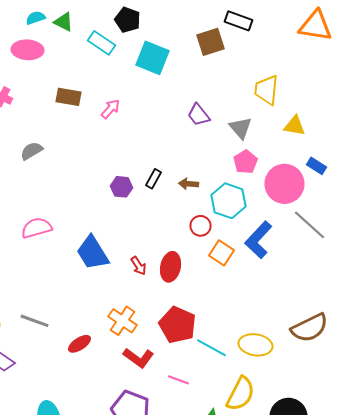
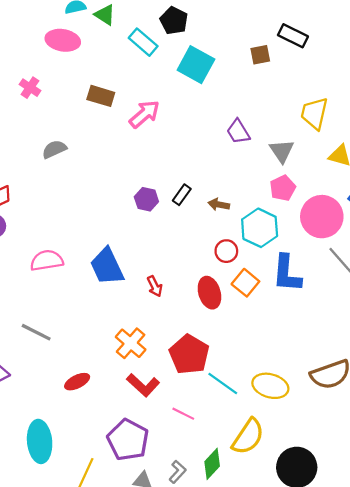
brown square: (210, 42) -> (260, 55), size x0.7
pink arrow: (110, 109) -> (144, 114), size x1.4
pink semicircle: (36, 228) -> (47, 260), moved
blue L-shape: (258, 240) -> (287, 273), turned -45
red ellipse: (170, 267) -> (209, 293), moved, turned -36
red ellipse: (80, 344) -> (77, 382), moved

